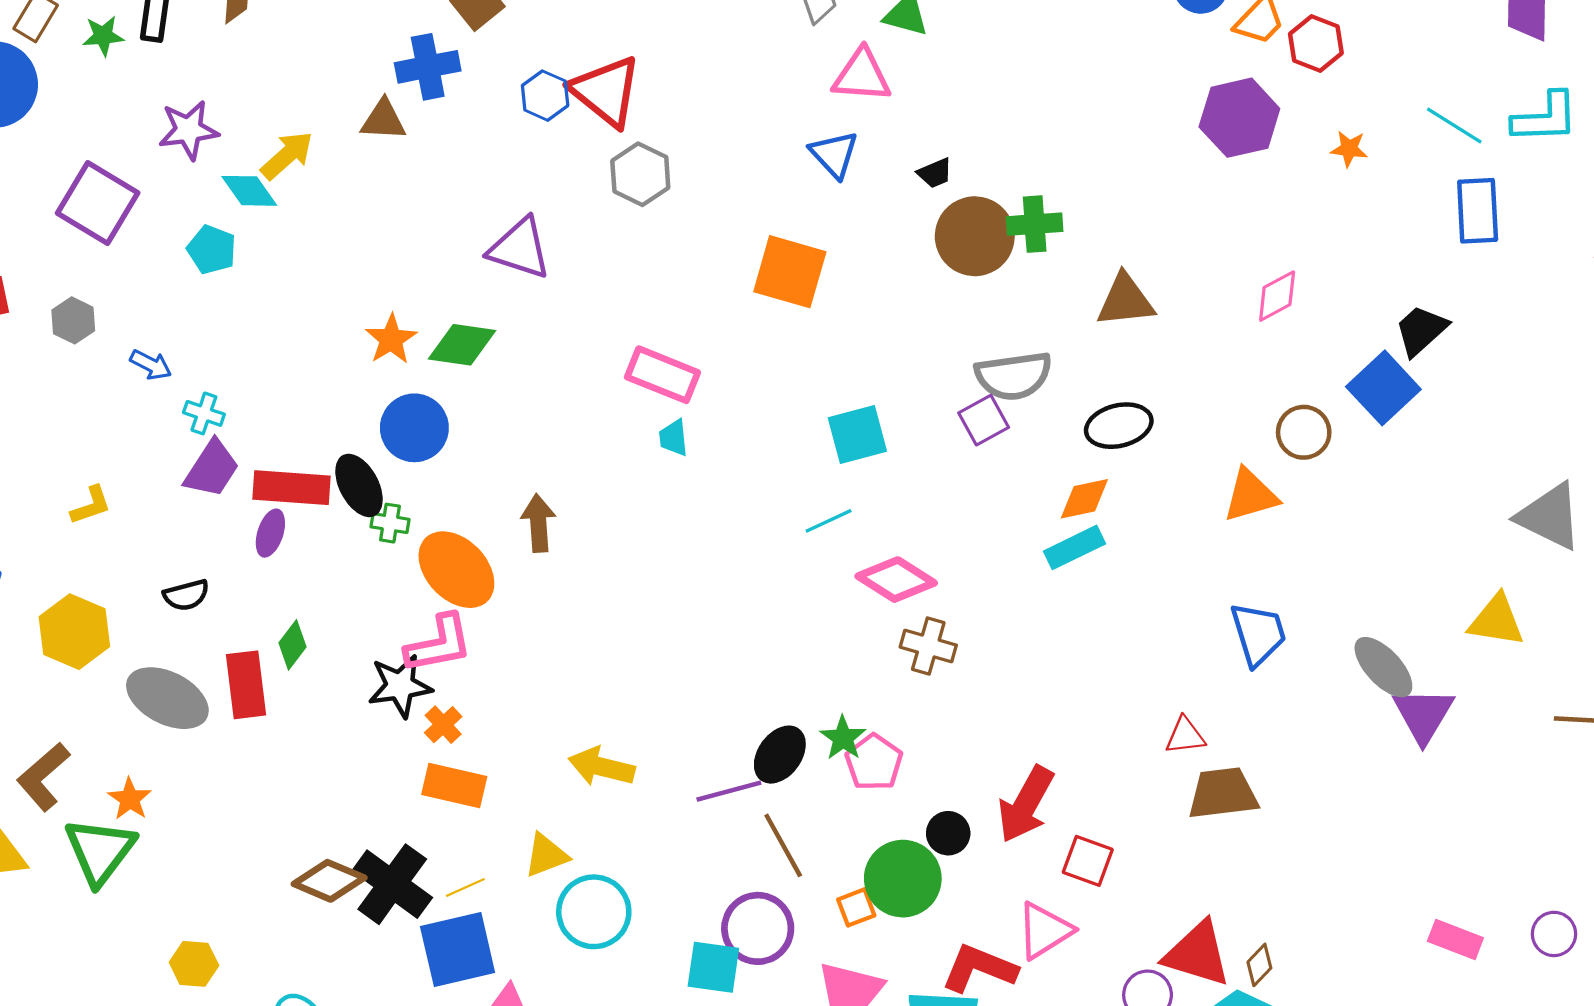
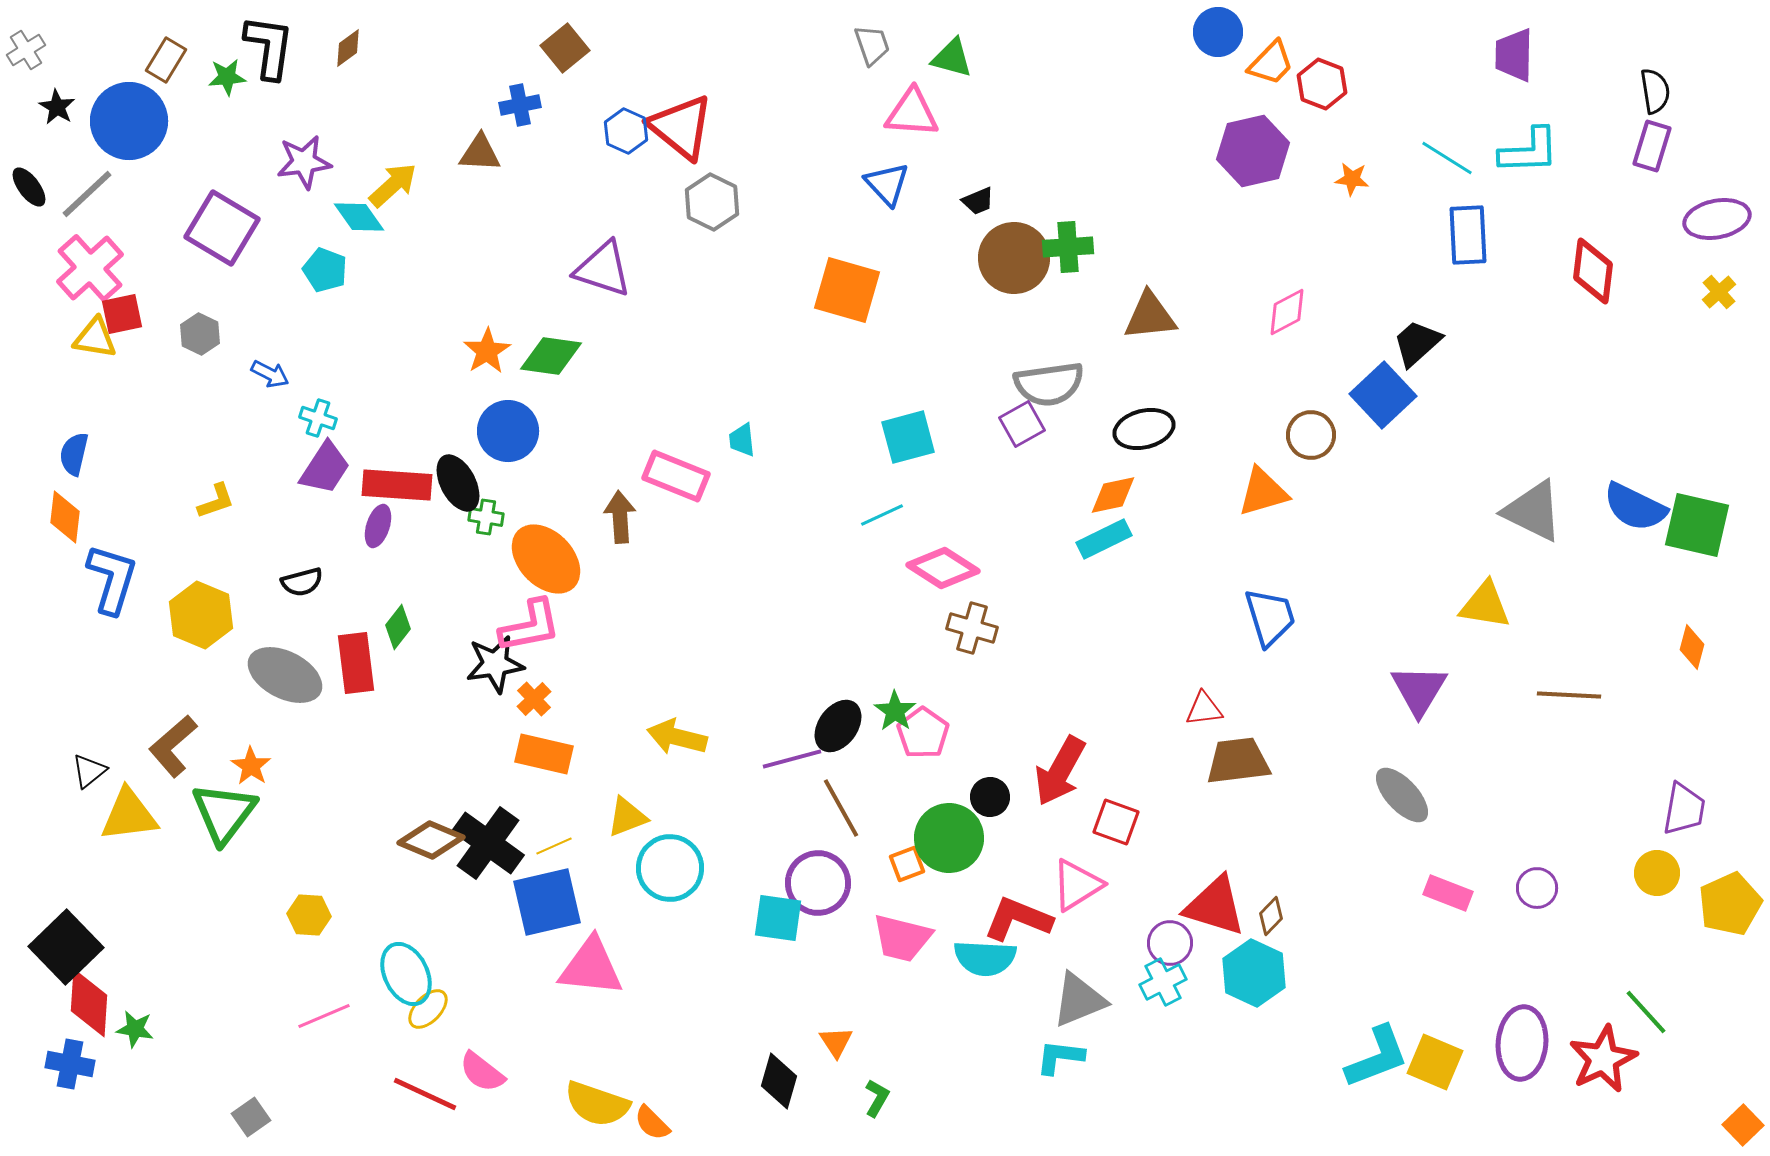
blue cross: (428, 67) -> (520, 105), size x0.7
pink rectangle: (662, 375) -> (676, 476), moved
gray ellipse: (1383, 667) -> (1402, 795), moved

